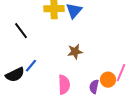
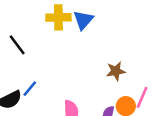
brown star: (75, 52) -> (116, 71), moved

